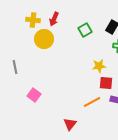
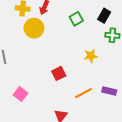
red square: (106, 83) -> (59, 73), moved, turned -32
pink square: (34, 95) -> (21, 94), moved

